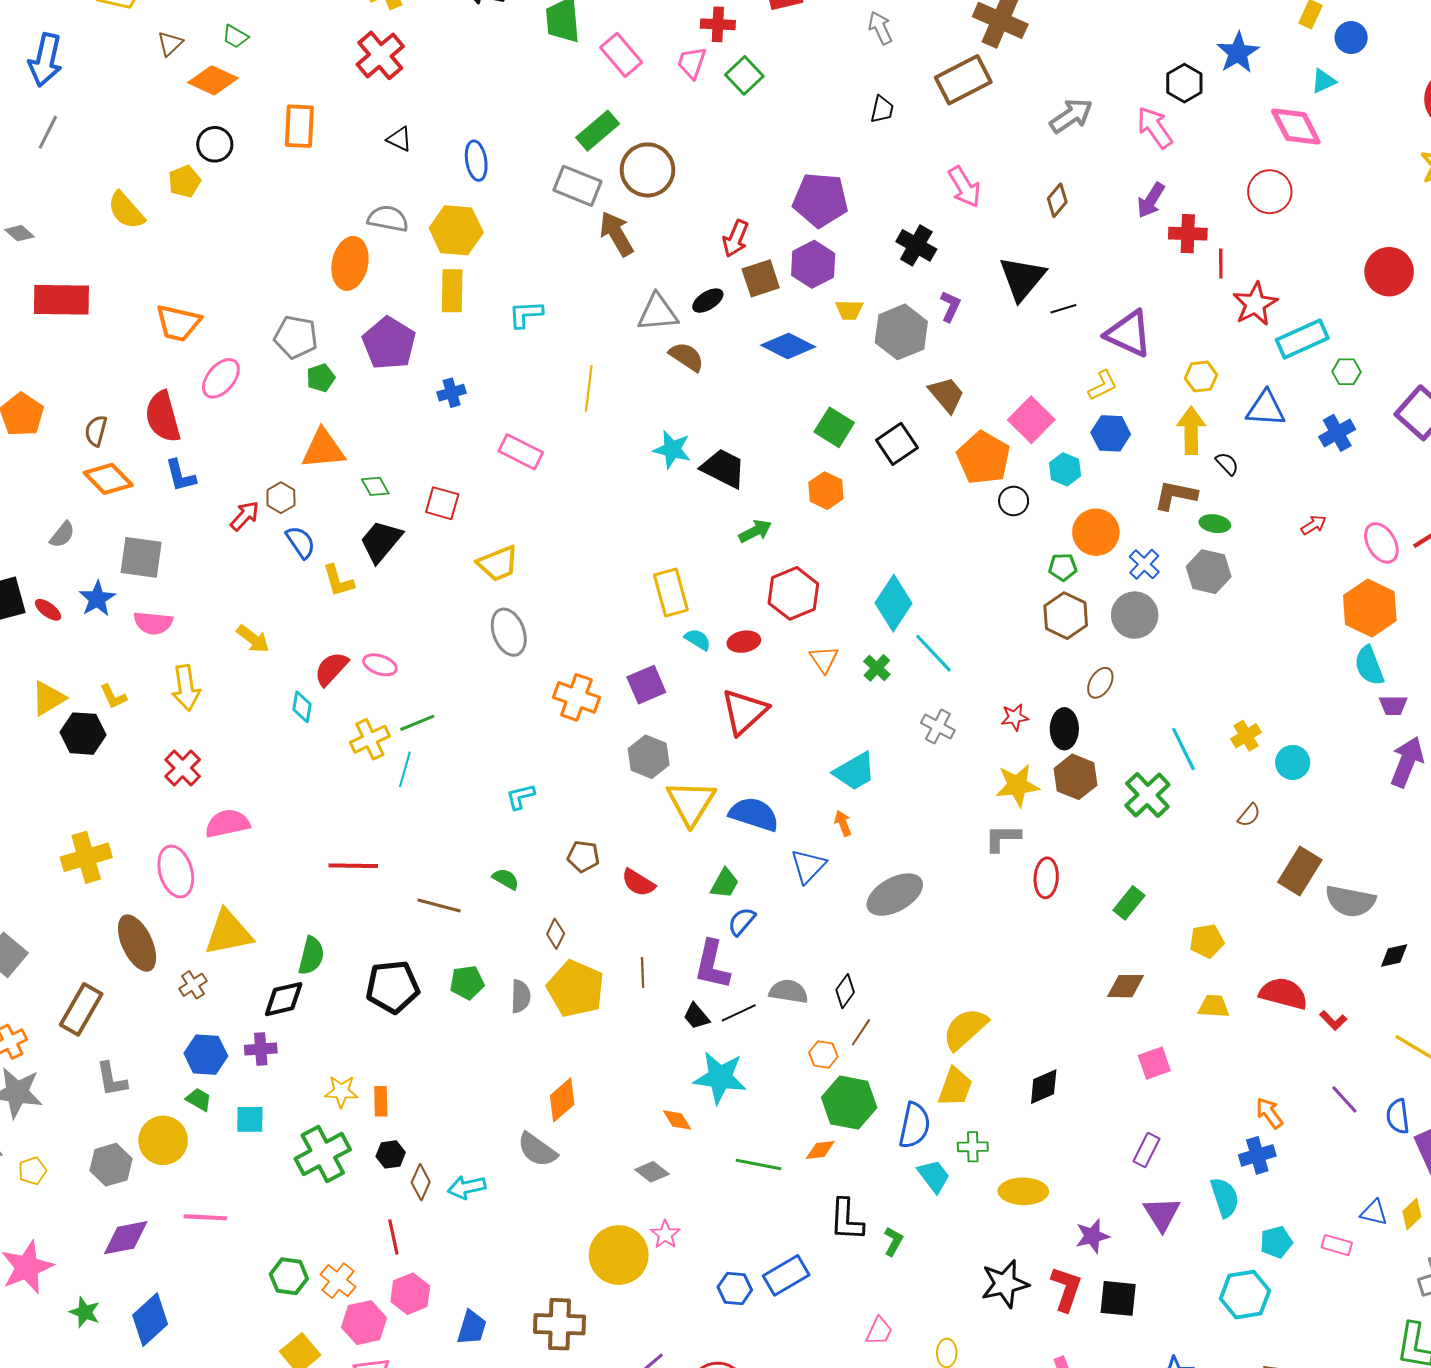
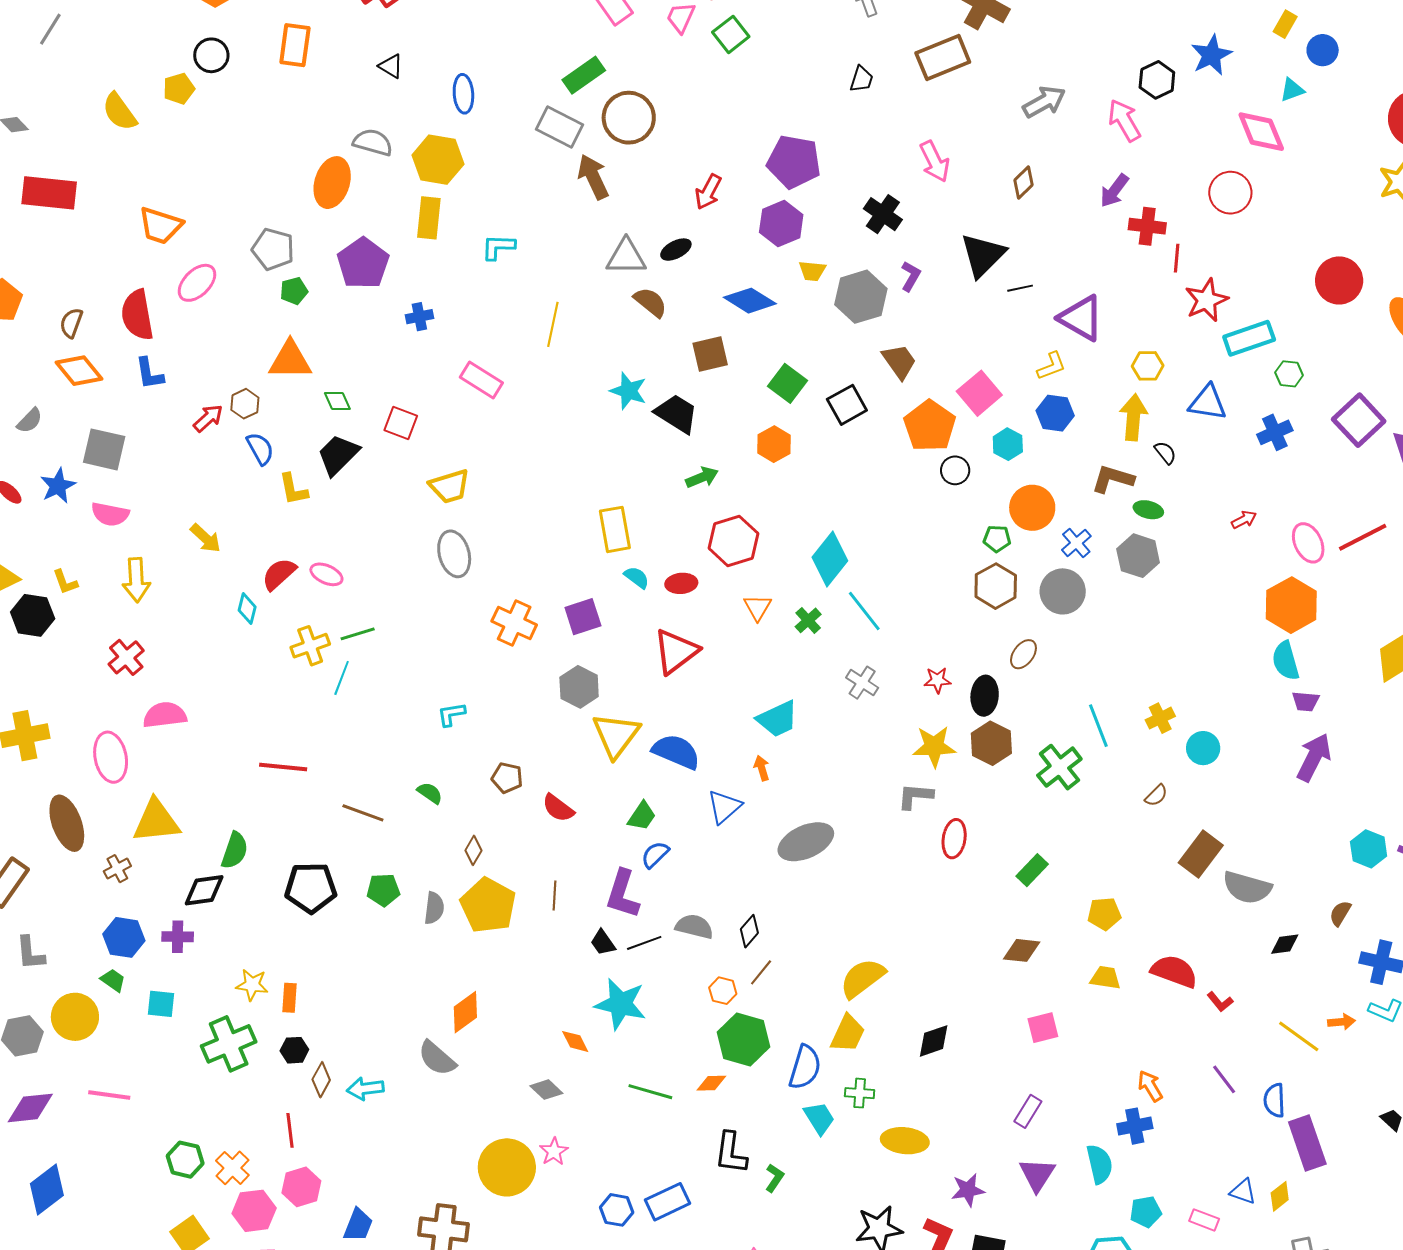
brown square: (761, 278) -> (710, 354), moved

